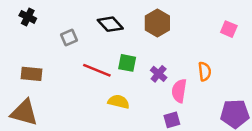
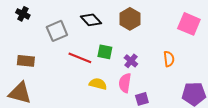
pink square: (229, 29) -> (189, 24), size x1.6
gray square: (69, 38) -> (57, 31), size x1.5
pink semicircle: (179, 91) -> (125, 83), moved

